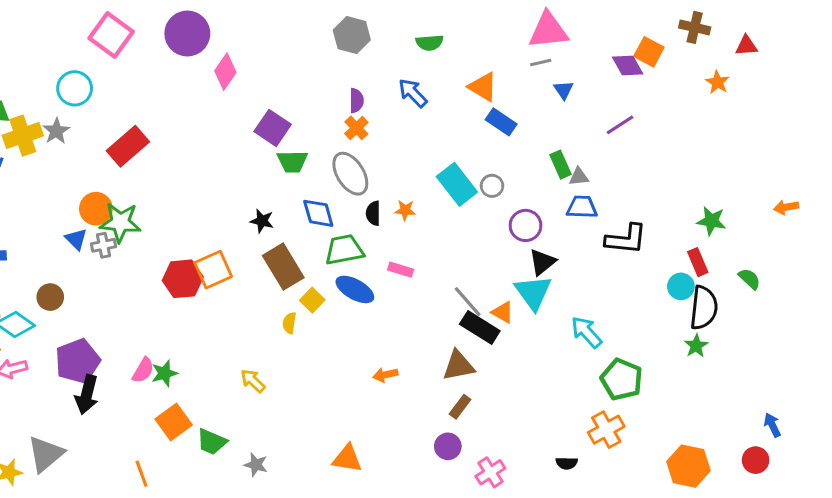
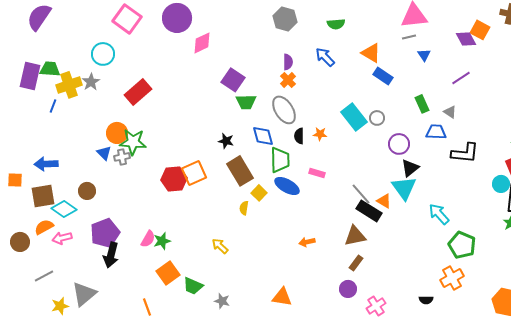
pink diamond: (225, 72) -> (202, 43), turned 30
gray triangle: (579, 177) -> (450, 112), moved, turned 40
green trapezoid: (344, 250) -> (280, 160), turned 100

